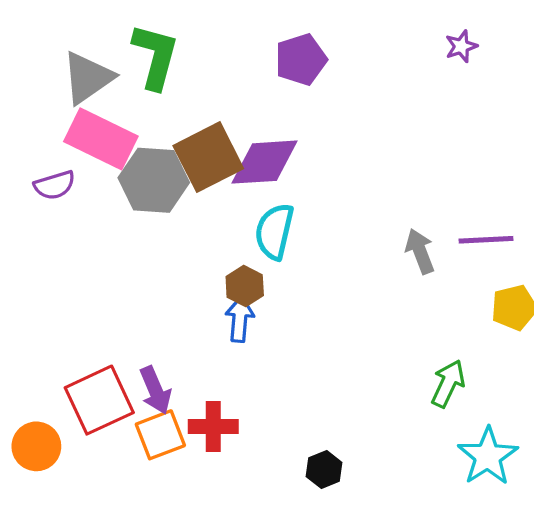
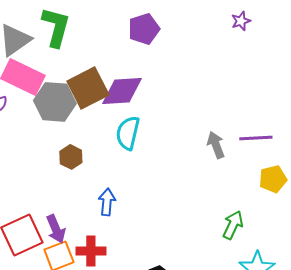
brown hexagon: (245, 286) -> (71, 157), moved
blue arrow: (240, 319) -> (107, 202), moved

